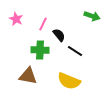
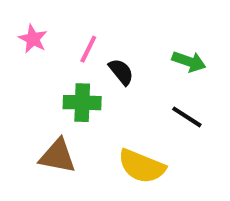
green arrow: (92, 16) -> (189, 61), moved
black line: (75, 51) -> (187, 117), moved

